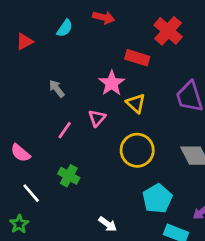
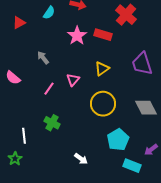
pink star: (112, 83) -> (77, 36), moved
yellow triangle: (136, 103) -> (102, 69), turned 42
pink semicircle: (20, 153) -> (13, 78), moved
white line: (31, 193) -> (24, 136), turned 35

